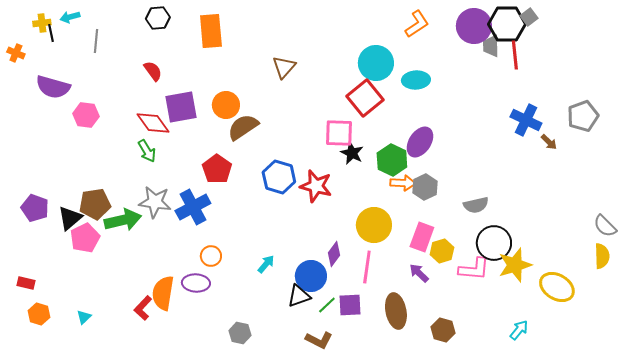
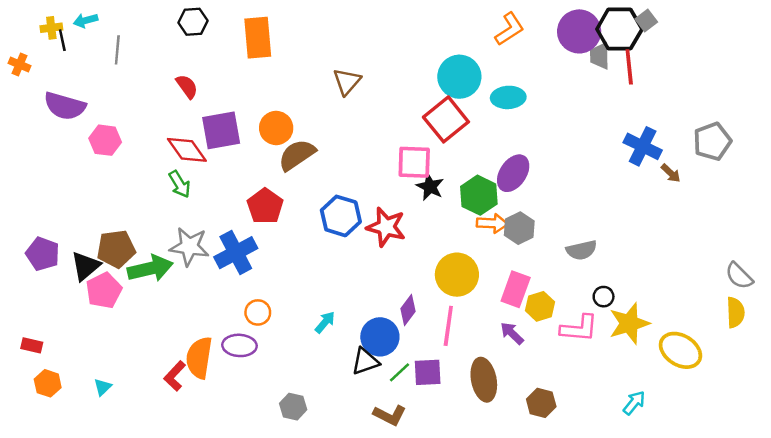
black circle: (494, 243) -> (604, 297), size x0.5

